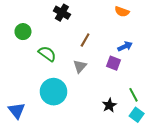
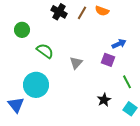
orange semicircle: (122, 12) -> (102, 11), moved
brown line: (85, 40) -> (82, 13), moved
cyan circle: (53, 92) -> (36, 85), moved
green line: (134, 95) -> (127, 82), moved

